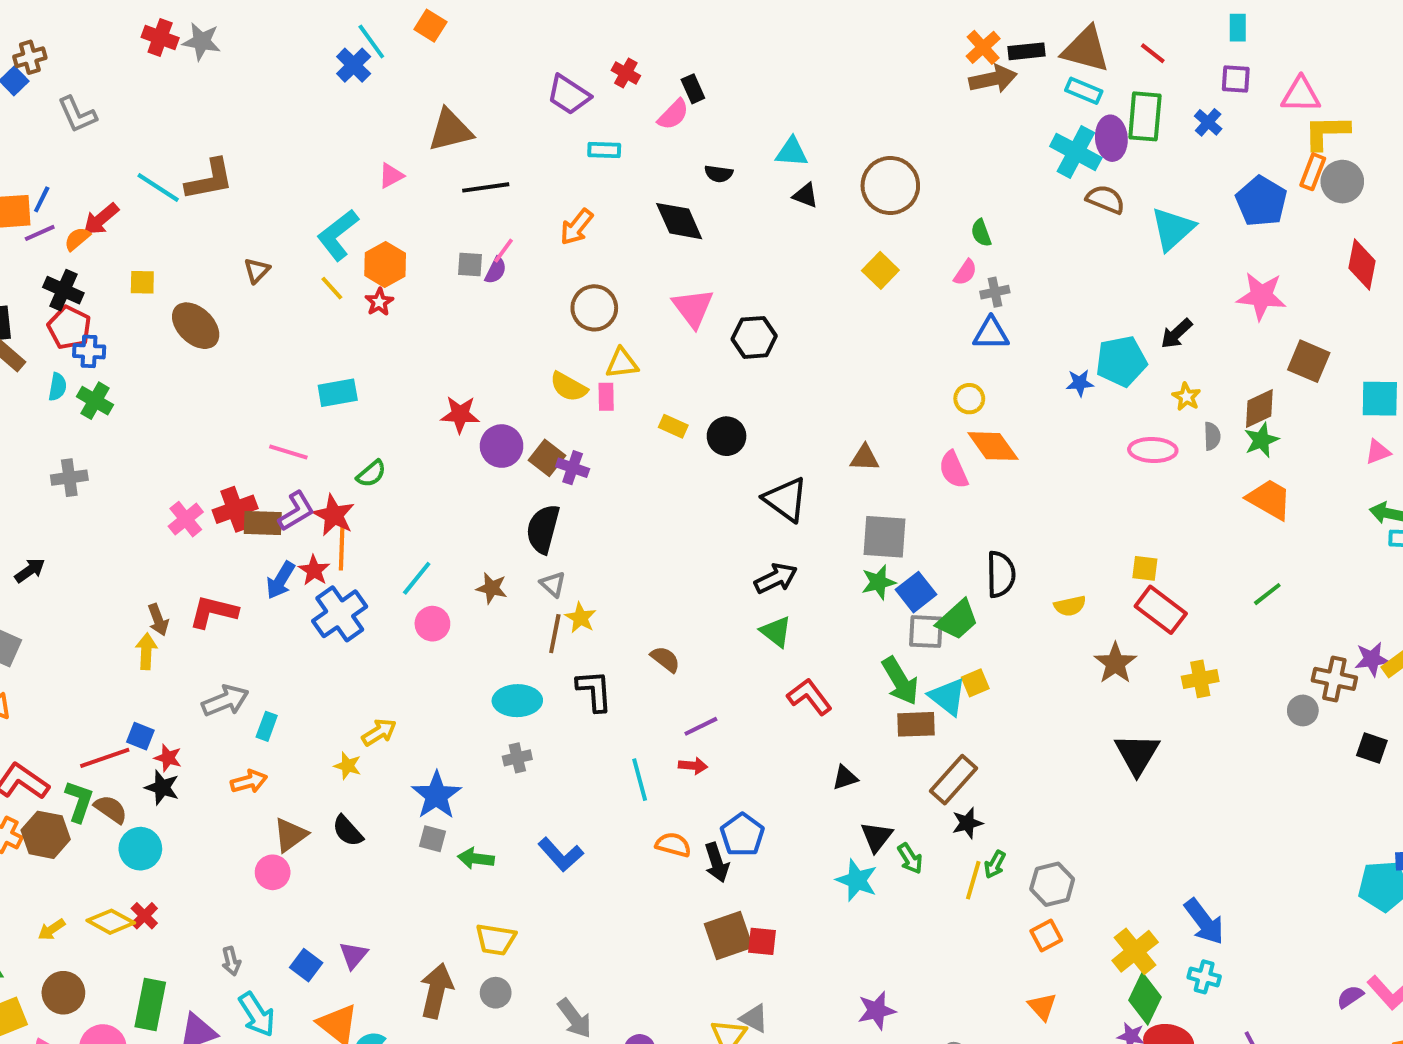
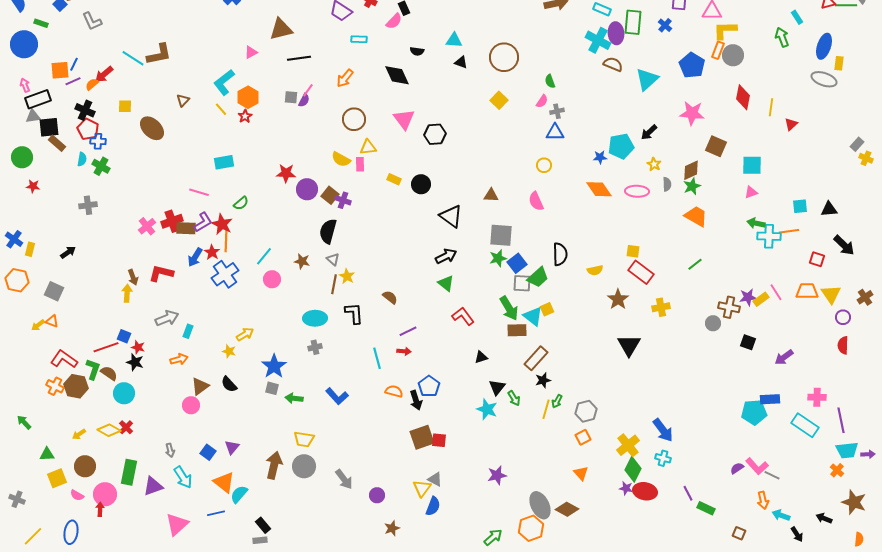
orange diamond: (993, 446) -> (599, 189), moved
gray circle: (496, 993) -> (304, 466), size x1.5

